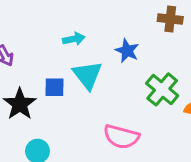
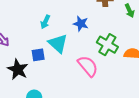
cyan arrow: (74, 39) -> (45, 22), turned 136
pink semicircle: (121, 137) -> (88, 66), moved, turned -135

